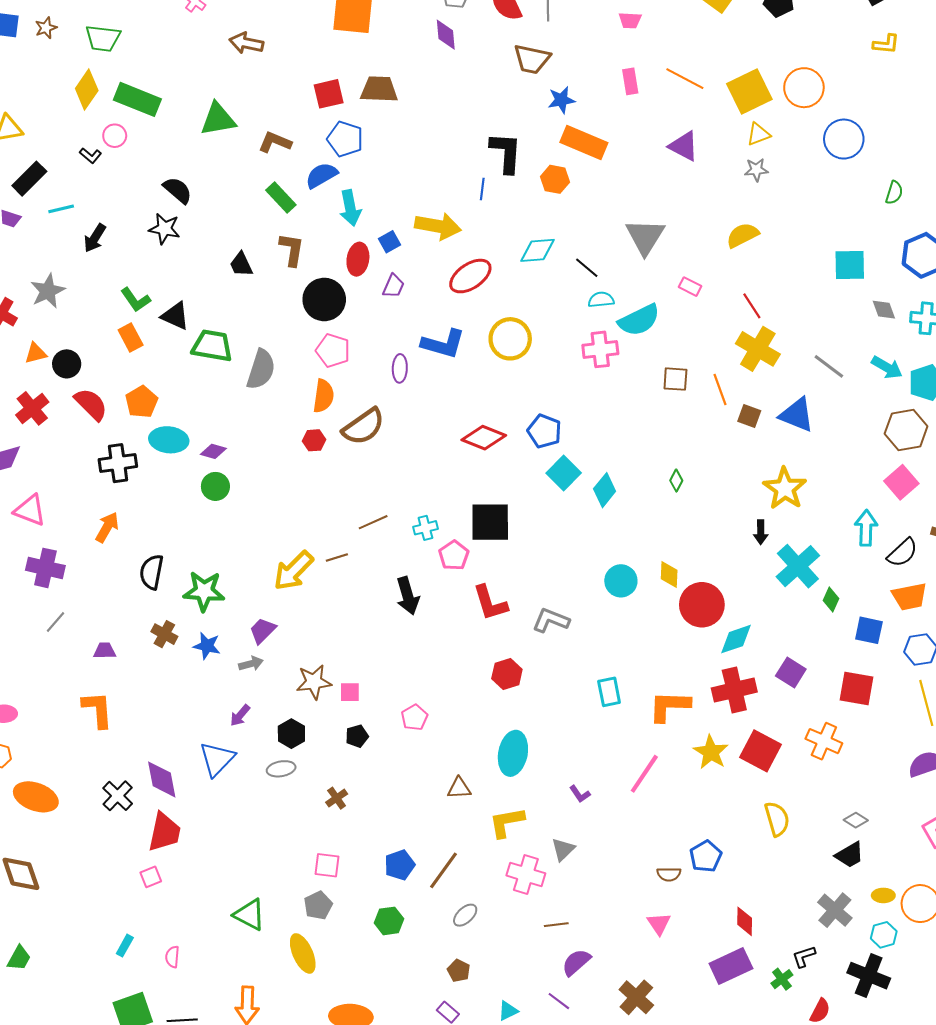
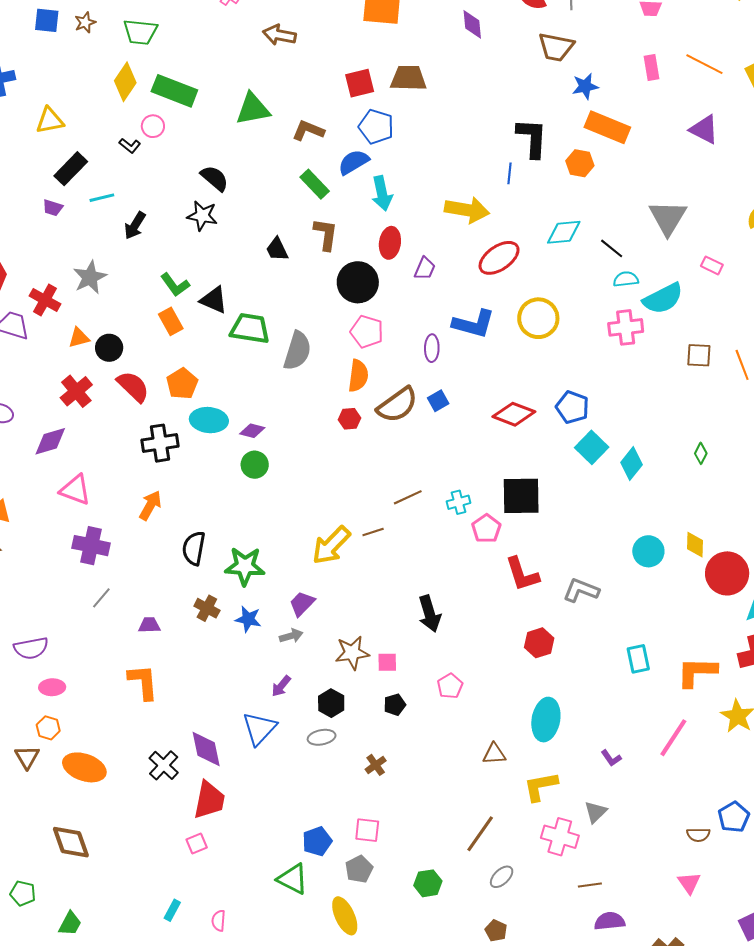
blue square: (390, 242) -> (438, 401), moved
black arrow: (408, 596) -> (430, 614), moved
blue pentagon: (400, 865) -> (317, 841), moved
purple semicircle: (576, 962) -> (610, 921), turned 36

